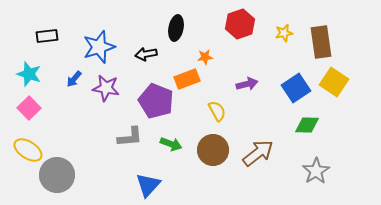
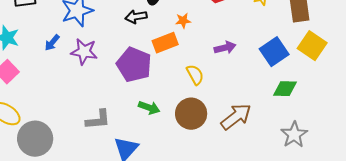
black arrow: (146, 54) -> (136, 17), moved
gray L-shape: (130, 137) -> (98, 120), moved

